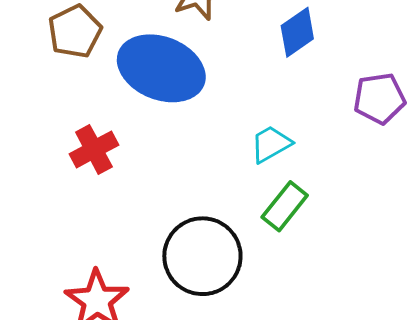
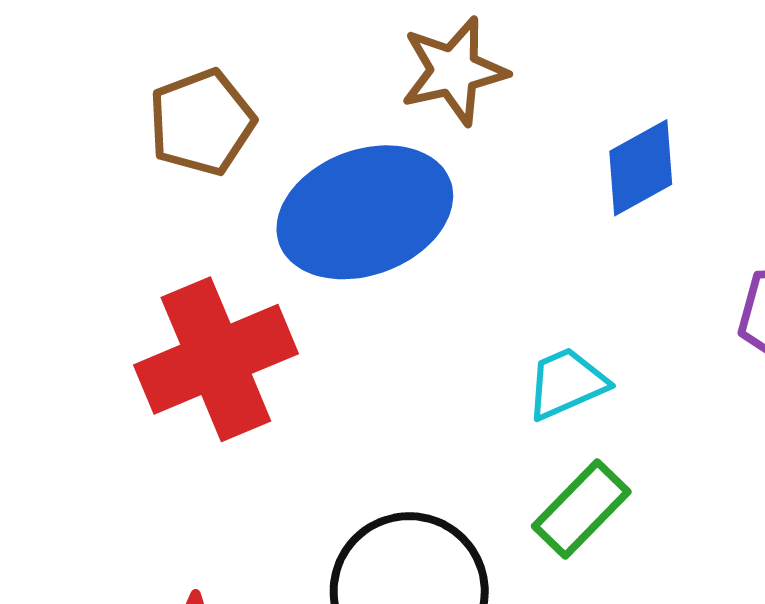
blue ellipse: (161, 68) -> (365, 212), turned -48
red cross: (94, 149) -> (216, 359), size x1.6

